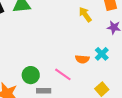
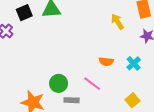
orange semicircle: (82, 59) -> (106, 62), moved

